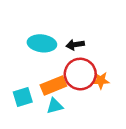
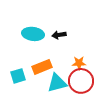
red circle: (80, 74) -> (81, 81), moved
cyan triangle: (55, 106) -> (57, 83), moved, size x1.5

